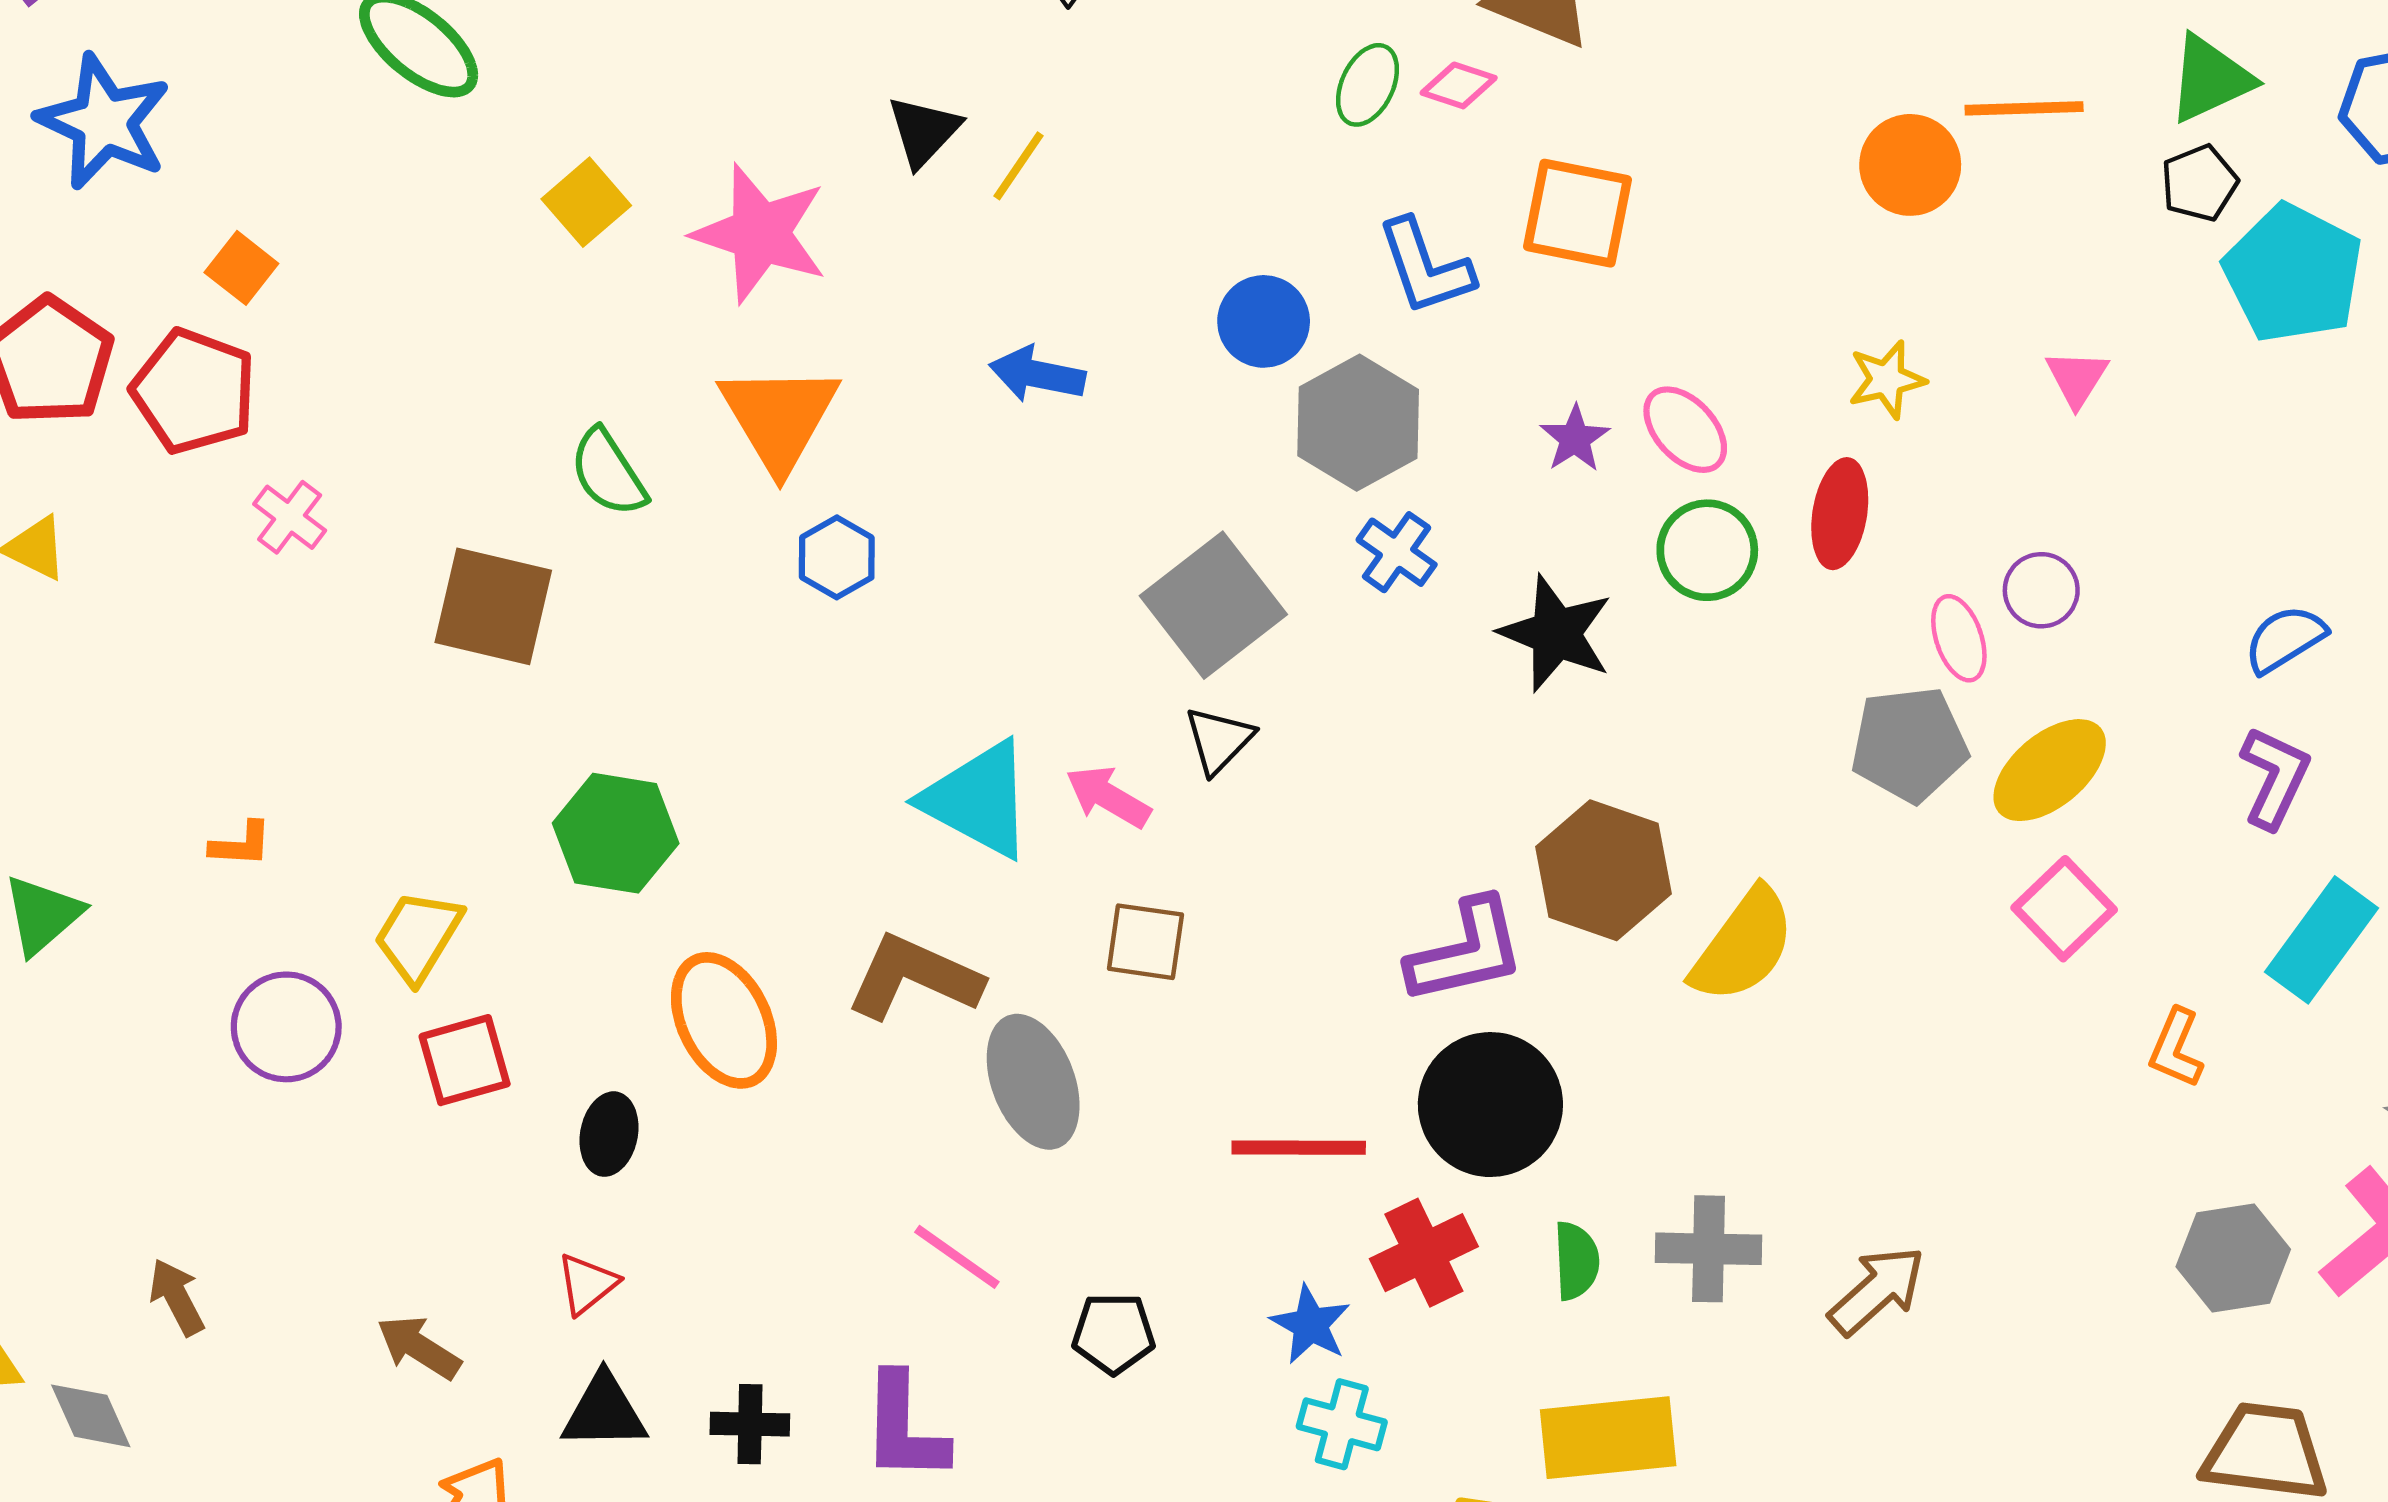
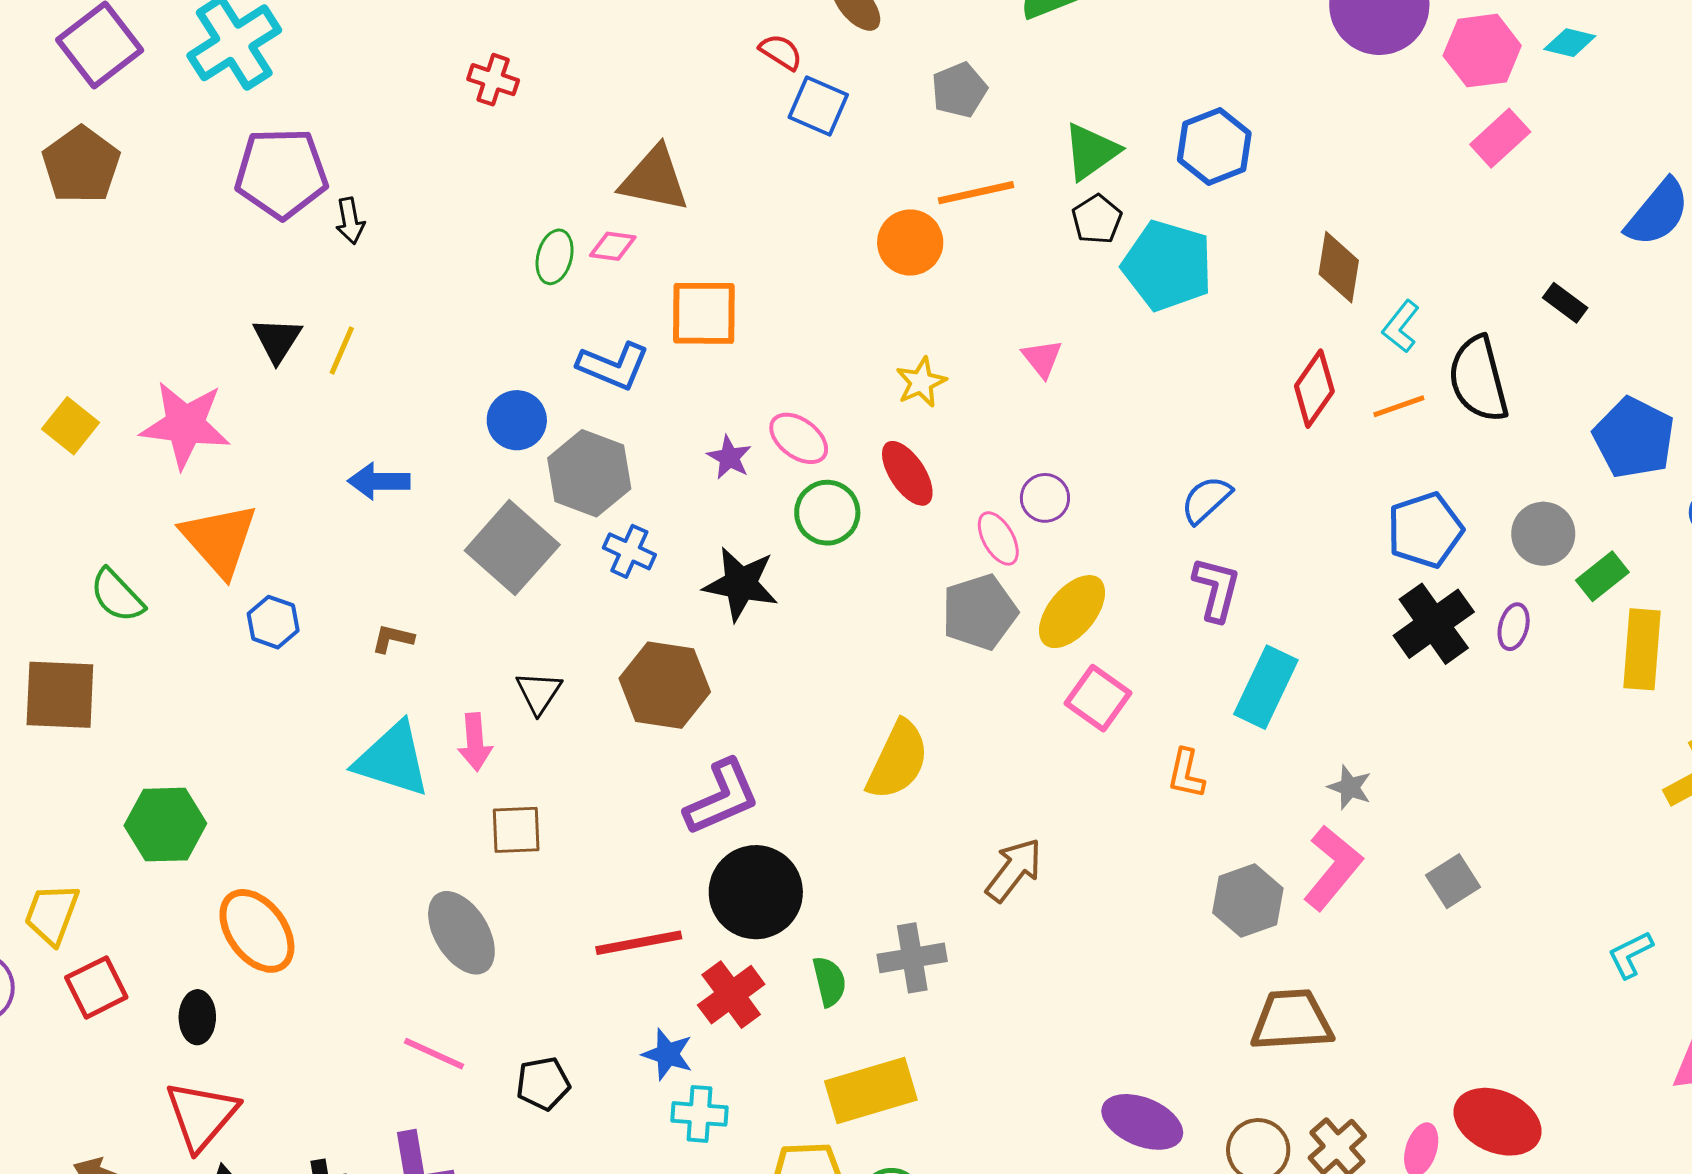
blue L-shape: (1425, 267) -> (613, 366), turned -38
red ellipse: (1840, 514) -> (907, 473), turned -32
gray square: (1213, 605) -> (512, 548), moved
pink arrow: (1108, 797) -> (475, 742), turned -114
brown hexagon: (1603, 870) -> (665, 685), moved
brown L-shape: (914, 977) -> (393, 639), moved, size x0.5
red triangle: (587, 1284) -> (201, 1115), size x1.8
brown arrow: (1877, 1291) -> (1014, 870), moved

